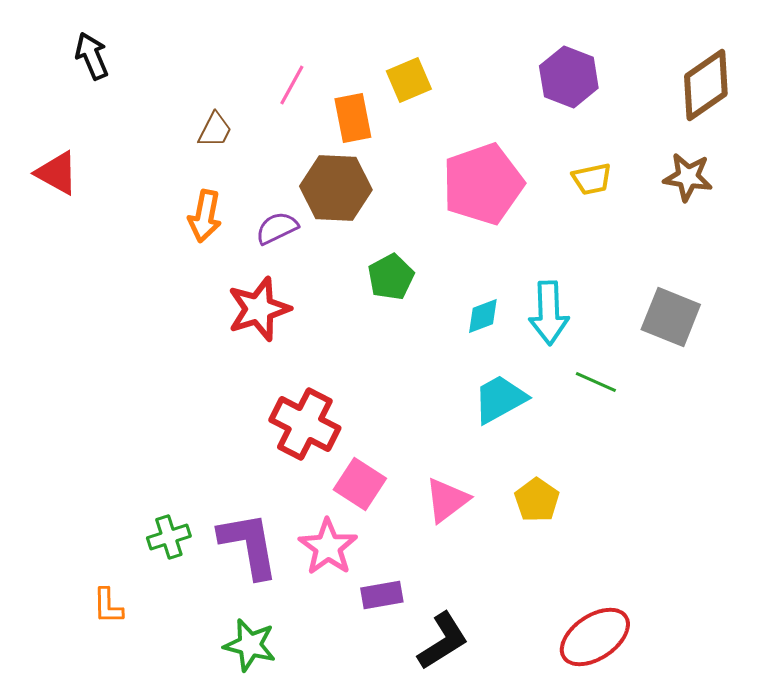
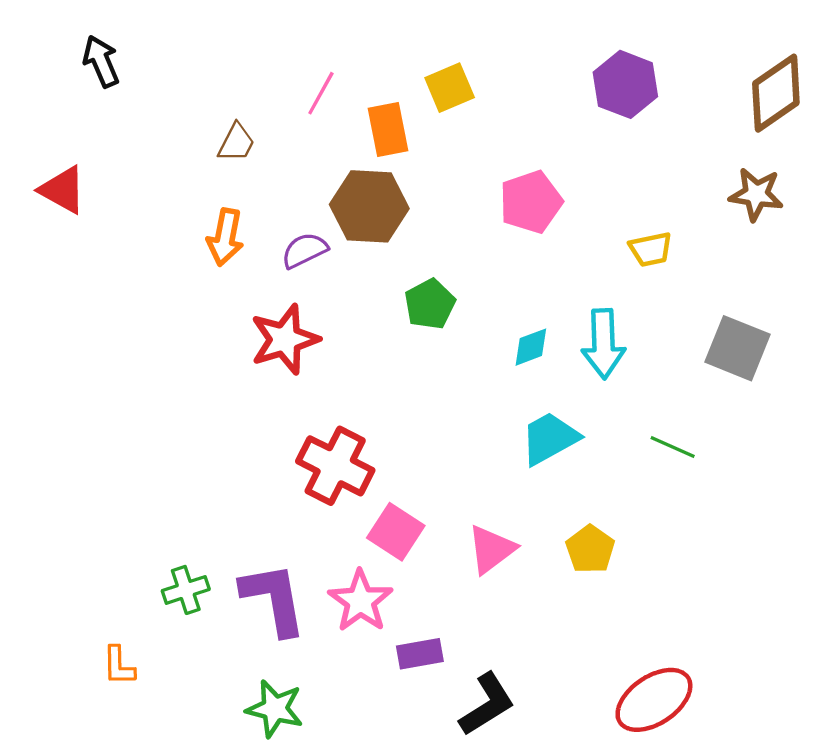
yellow trapezoid: (592, 179) -> (651, 249), moved
pink pentagon: (483, 184) -> (531, 202), size x0.7
green line: (596, 382) -> (673, 447), moved

